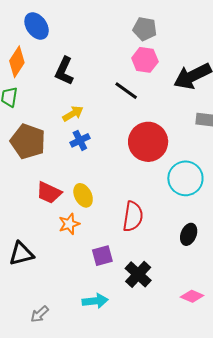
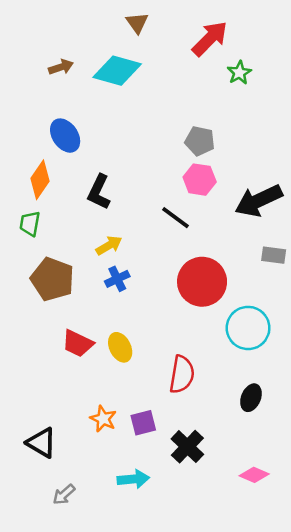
orange star: (69, 224) -> (103, 419), moved, turned -30
black triangle: (21, 254) -> (41, 443), moved, turned 44

